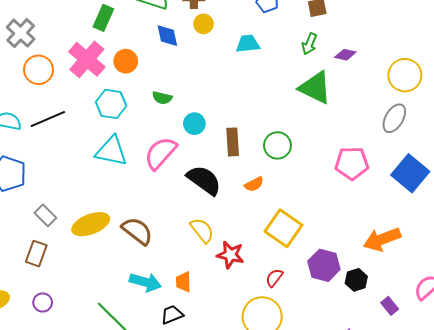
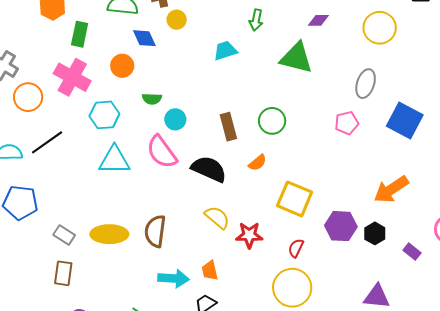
cyan trapezoid: (248, 44) -> (225, 51), moved
green arrow: (309, 44) -> (256, 20), moved
orange circle: (126, 61) -> (122, 66), moved
gray ellipse: (394, 118) -> (366, 84), moved
cyan circle: (194, 124) -> (175, 119), moved
pink semicircle: (161, 153) -> (162, 152), turned -66
pink pentagon: (352, 163) -> (347, 123), size x0.7
yellow ellipse: (91, 224) -> (109, 234), turned 33
brown semicircle: (137, 231) -> (155, 231), turned -108

